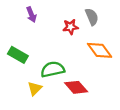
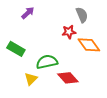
purple arrow: (31, 15) -> (28, 13), turned -112
red star: (71, 27) -> (69, 32), moved

